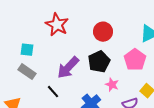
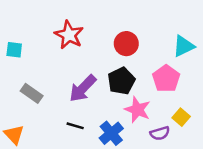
cyan square: (27, 50) -> (14, 50), moved
pink star: (112, 85) -> (137, 110), size x1.5
black line: (53, 92) -> (75, 126), moved, turned -32

